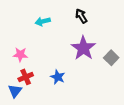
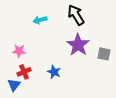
black arrow: (81, 16) -> (76, 15), size x1.5
gray square: (111, 58) -> (104, 54), turned -32

